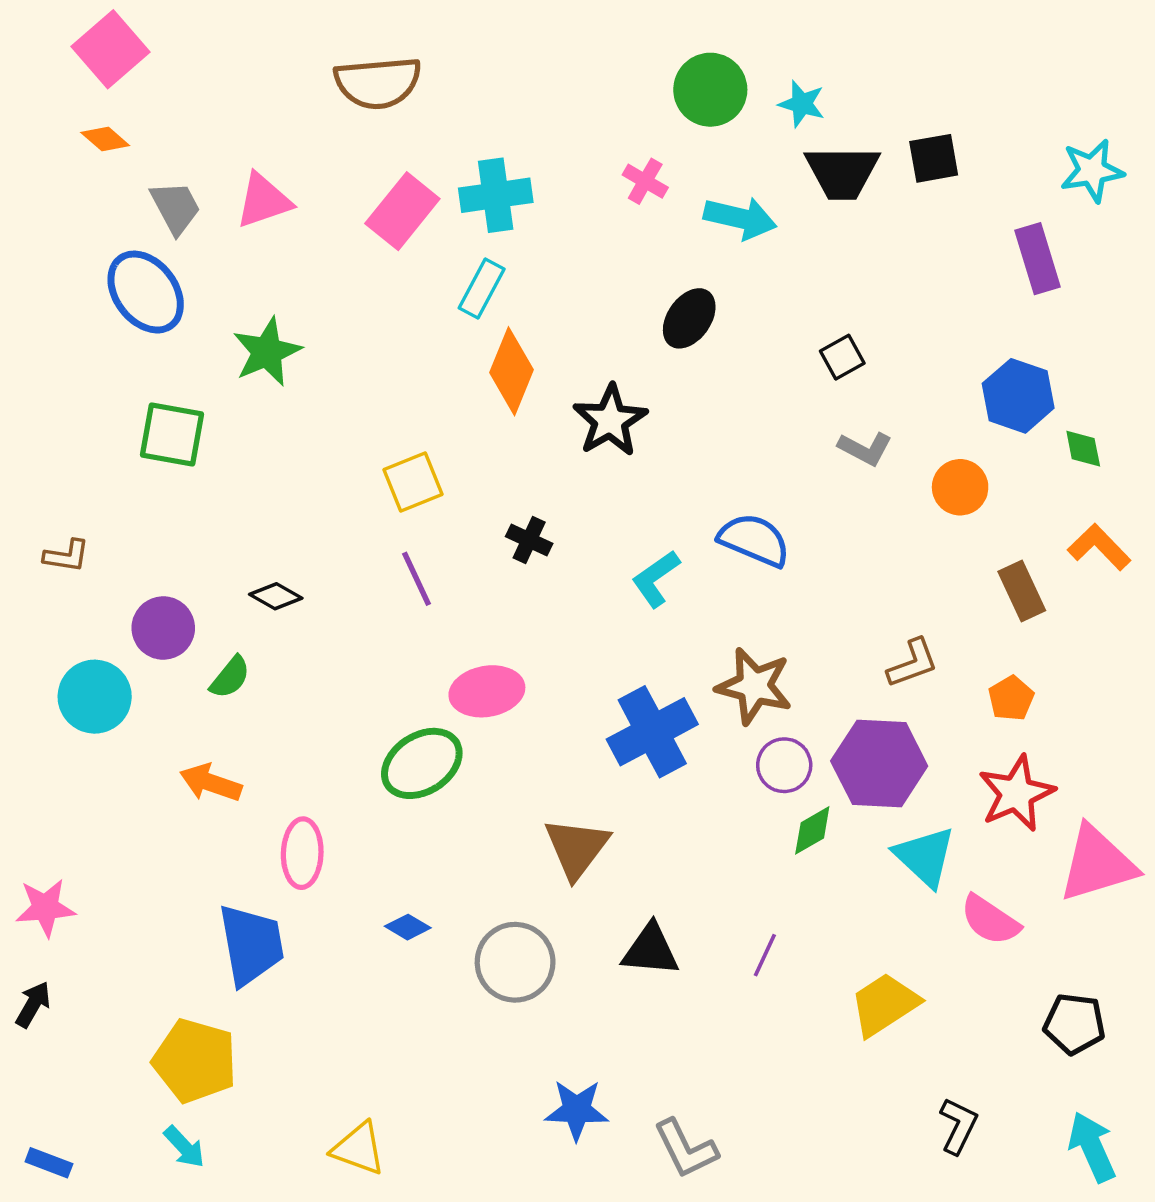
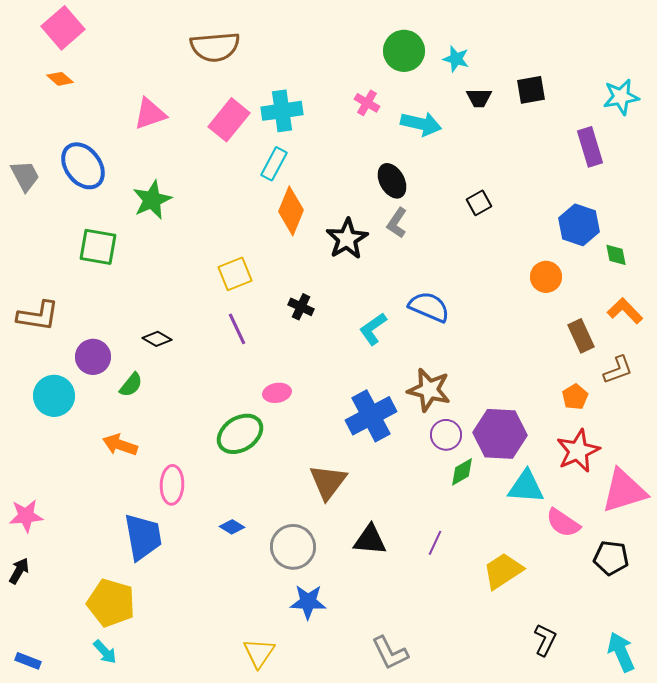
black trapezoid: (842, 172) -> (479, 98), size x0.6
gray trapezoid: (176, 208) -> (25, 176), moved
black ellipse: (689, 318) -> (392, 181), turned -64
gray L-shape: (865, 449) -> (397, 223), moved, turned 96
brown L-shape: (66, 556) -> (38, 316), size x1.6
brown L-shape: (913, 663) -> (618, 370), moved
pink ellipse: (487, 691) -> (277, 393), size x0.7
cyan triangle: (925, 857) -> (526, 487), turned -39
black pentagon: (1074, 1024) -> (611, 558), moved
blue star: (577, 1110) -> (308, 602), moved
yellow triangle: (358, 1149) -> (259, 653), moved, turned 44

